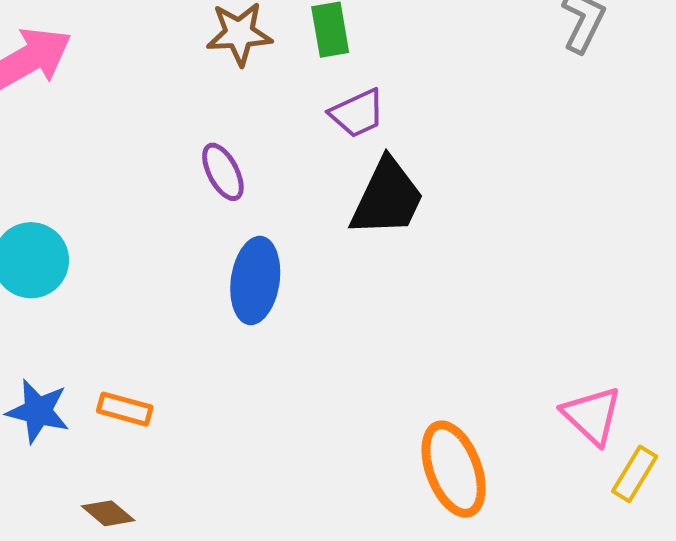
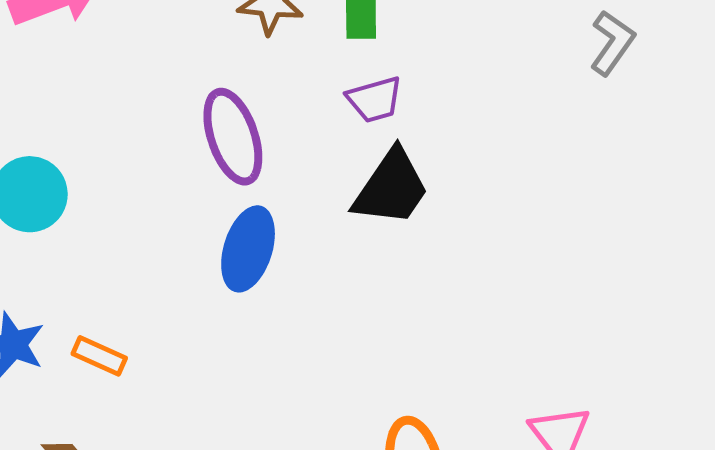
purple ellipse: (223, 172) -> (233, 137), size x1.6

